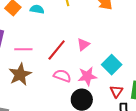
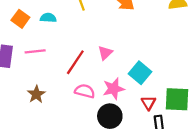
pink line: (23, 49) -> (35, 51), moved
brown star: (20, 74) -> (36, 94), size x0.7

